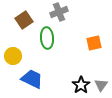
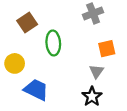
gray cross: (59, 12) -> (93, 13), moved
gray triangle: (101, 85) -> (96, 71), moved

